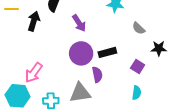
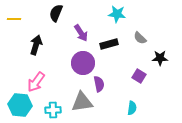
black arrow: (34, 21) -> (36, 45), moved
black rectangle: (107, 52) -> (109, 44), moved
cyan semicircle: (137, 93) -> (132, 108), moved

